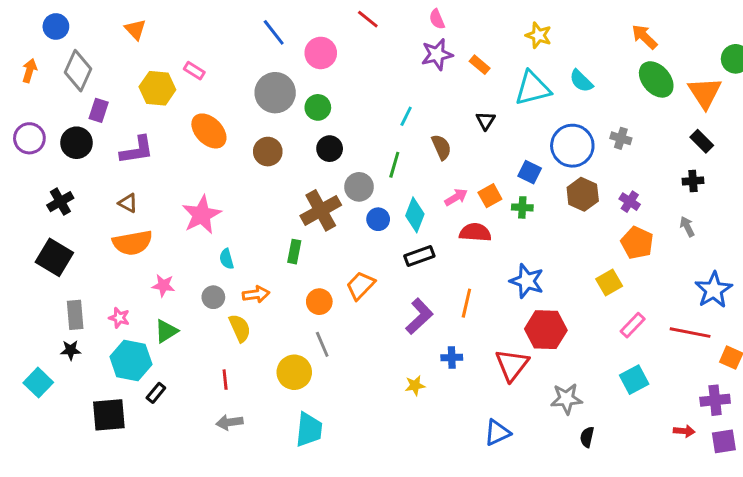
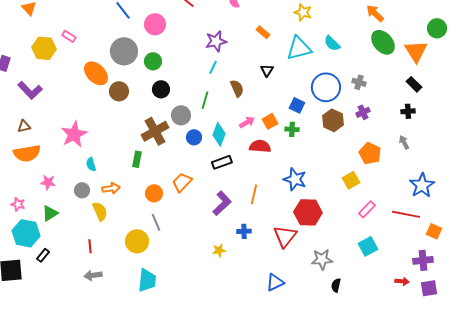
purple star: (437, 54) -> (216, 41), moved
orange ellipse: (209, 131) -> (96, 73), moved
purple L-shape: (137, 150) -> (30, 90), turned 55
purple cross: (630, 202) -> (363, 112), moved, turned 32
brown triangle: (128, 203) -> (24, 126), turned -40

